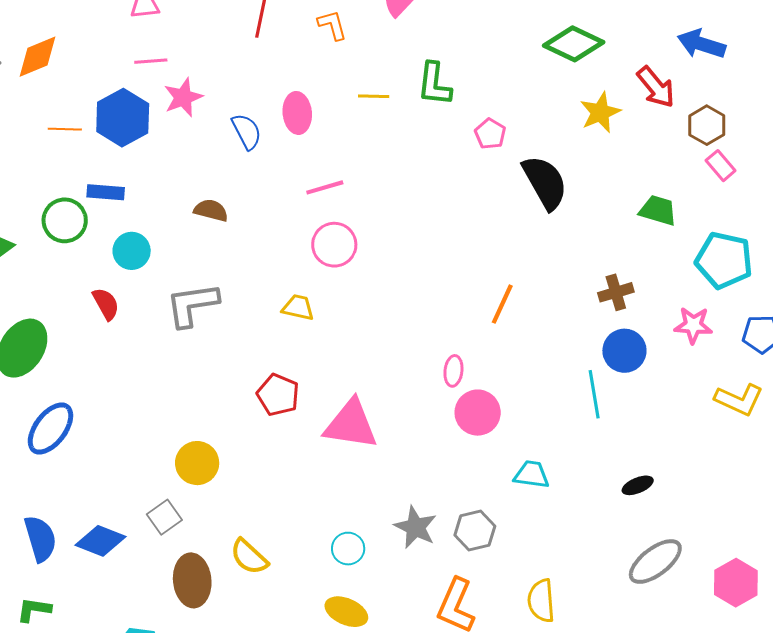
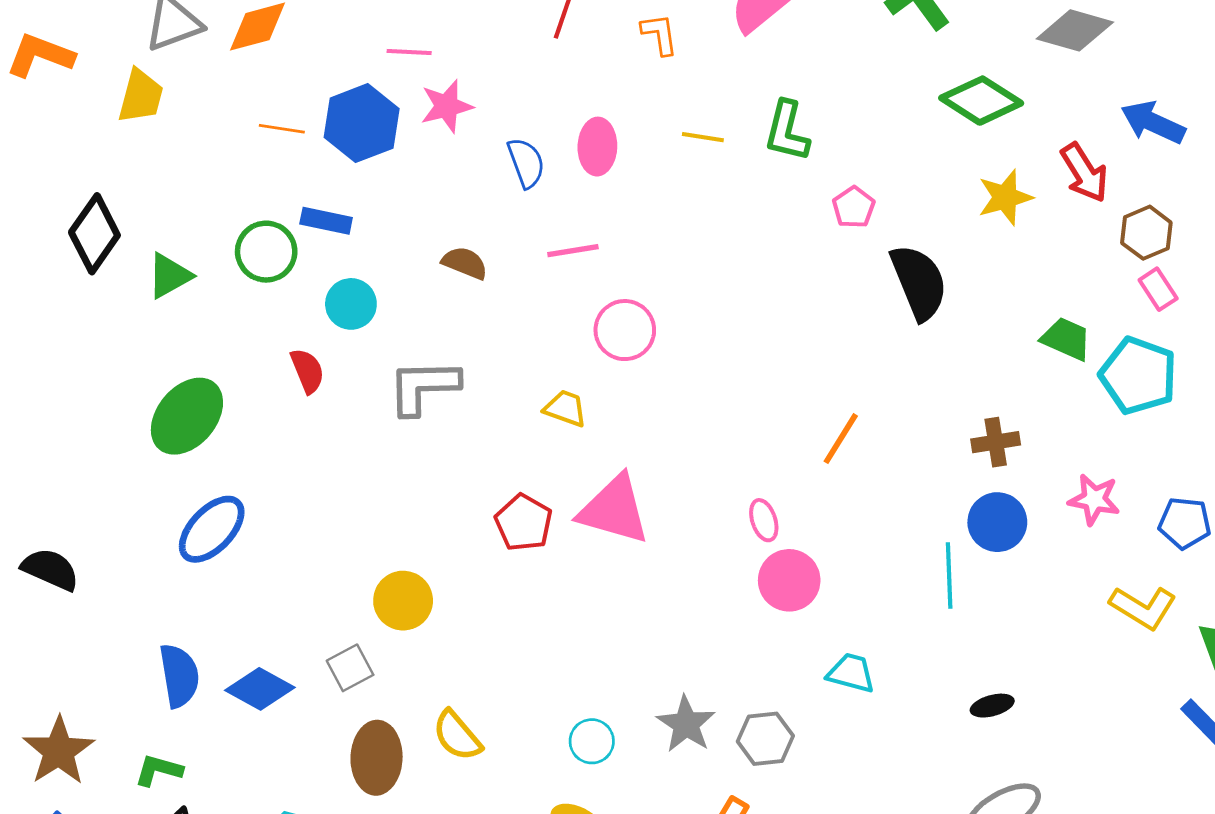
pink line: (325, 187) -> (573, 251), moved
cyan pentagon: (724, 260) -> (1138, 376), moved
pink ellipse: (453, 371) -> (764, 520), turned -32
pink triangle: (351, 424) -> (614, 510), moved

